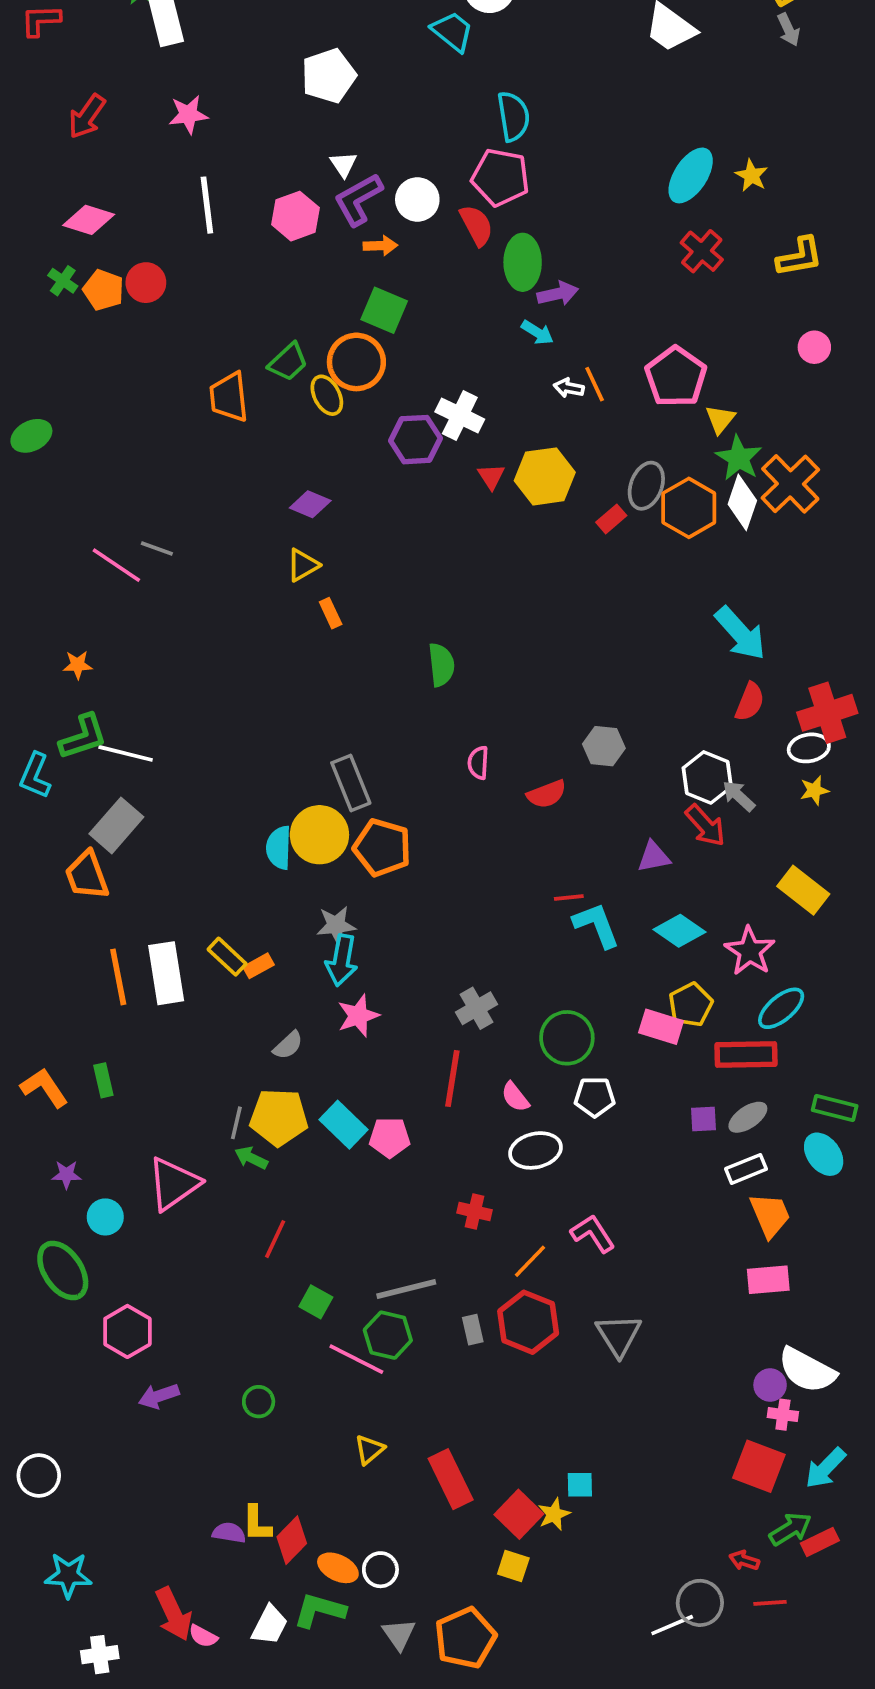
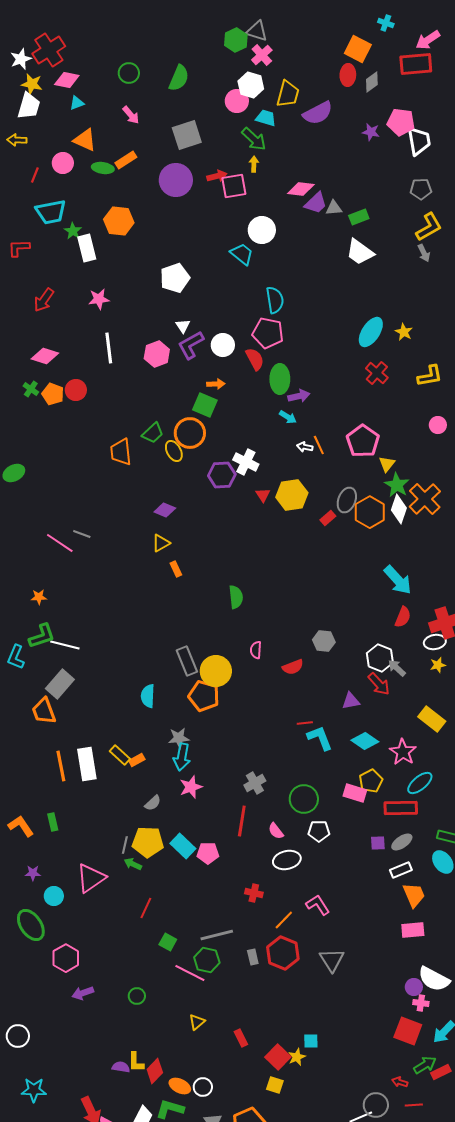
orange arrow: (380, 246) -> (216, 384), moved
yellow circle: (319, 835) -> (216, 671), moved
red rectangle: (451, 1479) -> (241, 1038), size x0.6

